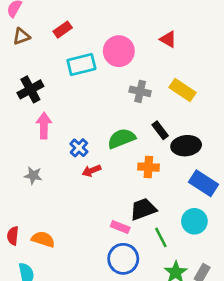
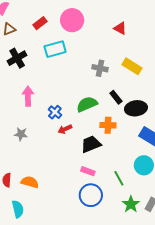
pink circle: (119, 51) -> (72, 20), moved
black cross: (30, 89) -> (17, 58), moved
black trapezoid: (143, 209) -> (91, 144), moved

